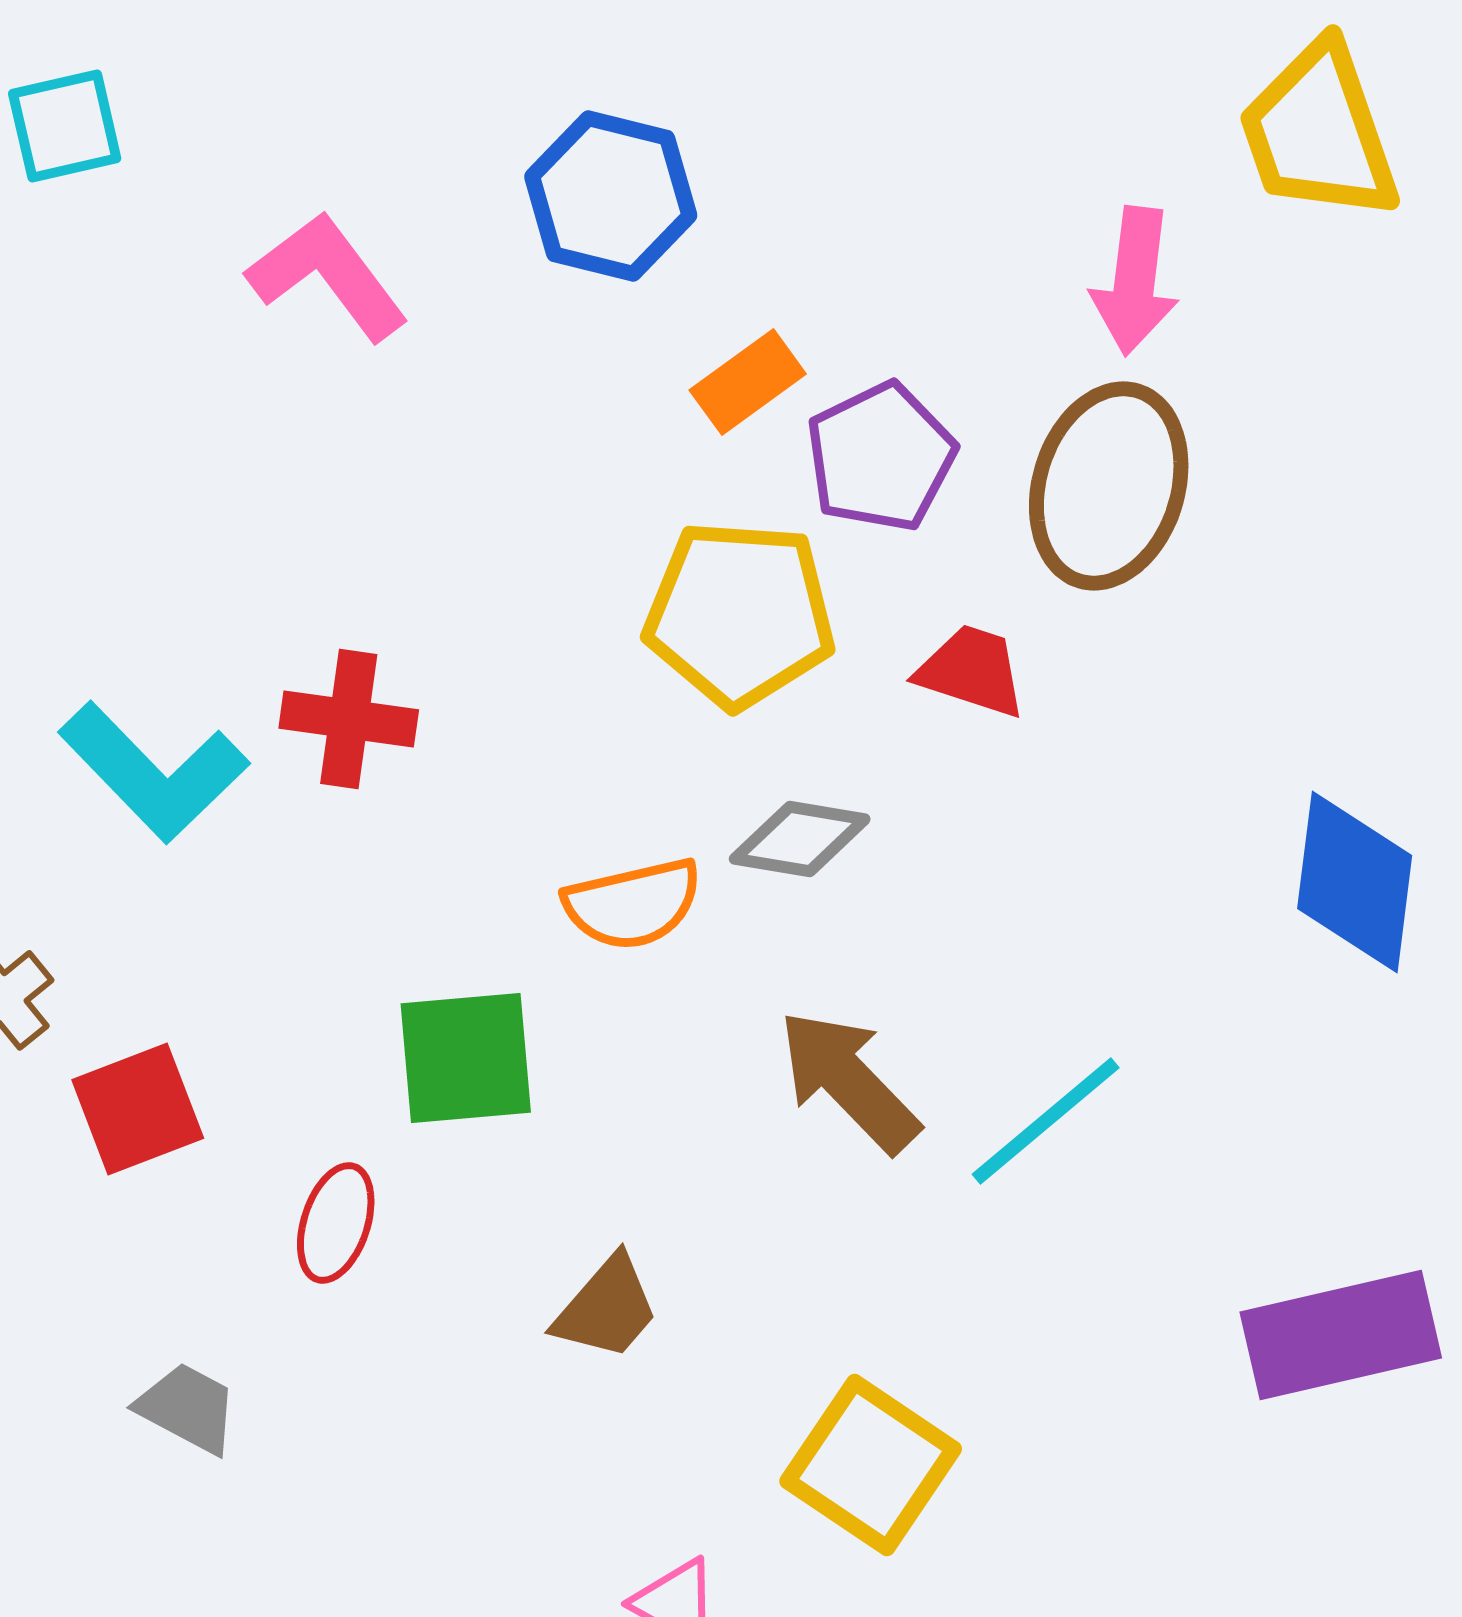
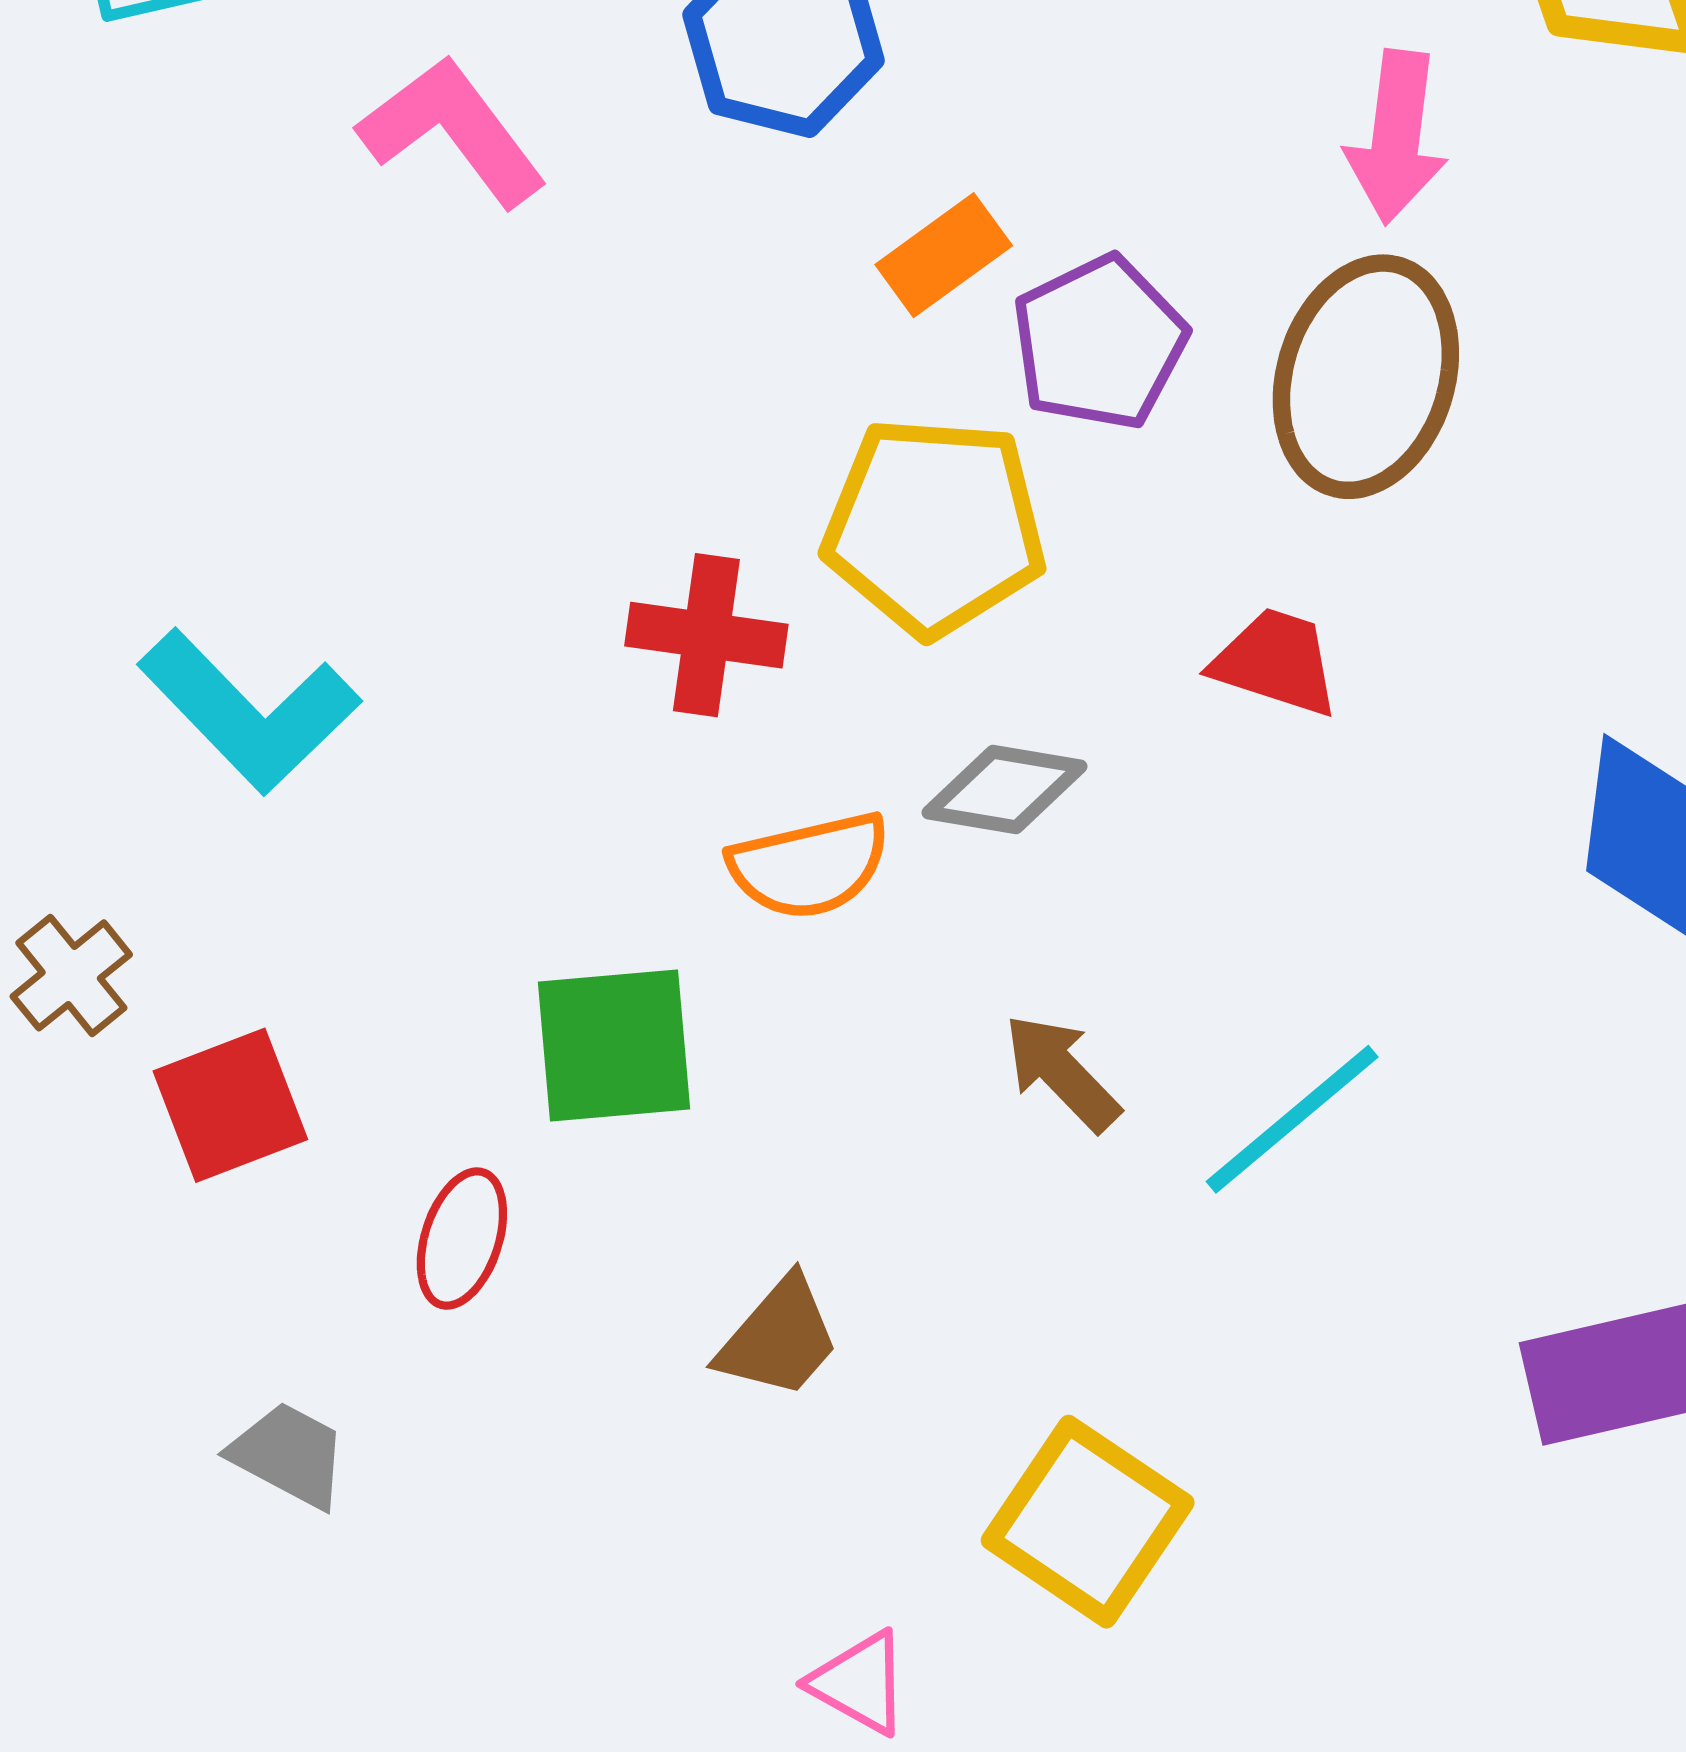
red trapezoid: (972, 671) -> (1276, 662), moved
red cross: (349, 719) -> (706, 635), moved
brown arrow: (849, 1081) -> (1062, 1072), size x0.7

